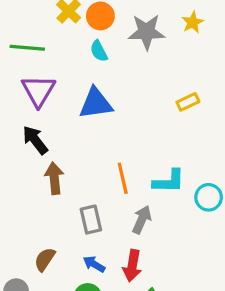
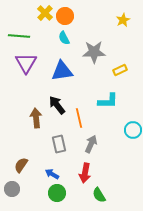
gray star: (147, 32) -> (94, 52), moved
black arrow: (35, 140) -> (57, 105), moved
cyan L-shape: (169, 181) -> (108, 101), moved
brown semicircle: (45, 259) -> (21, 165), moved
blue arrow: (94, 264) -> (52, 174), moved

